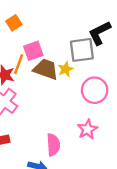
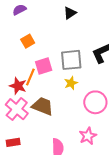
gray square: (82, 50) -> (71, 60), moved
brown trapezoid: (46, 69) -> (43, 106), moved

